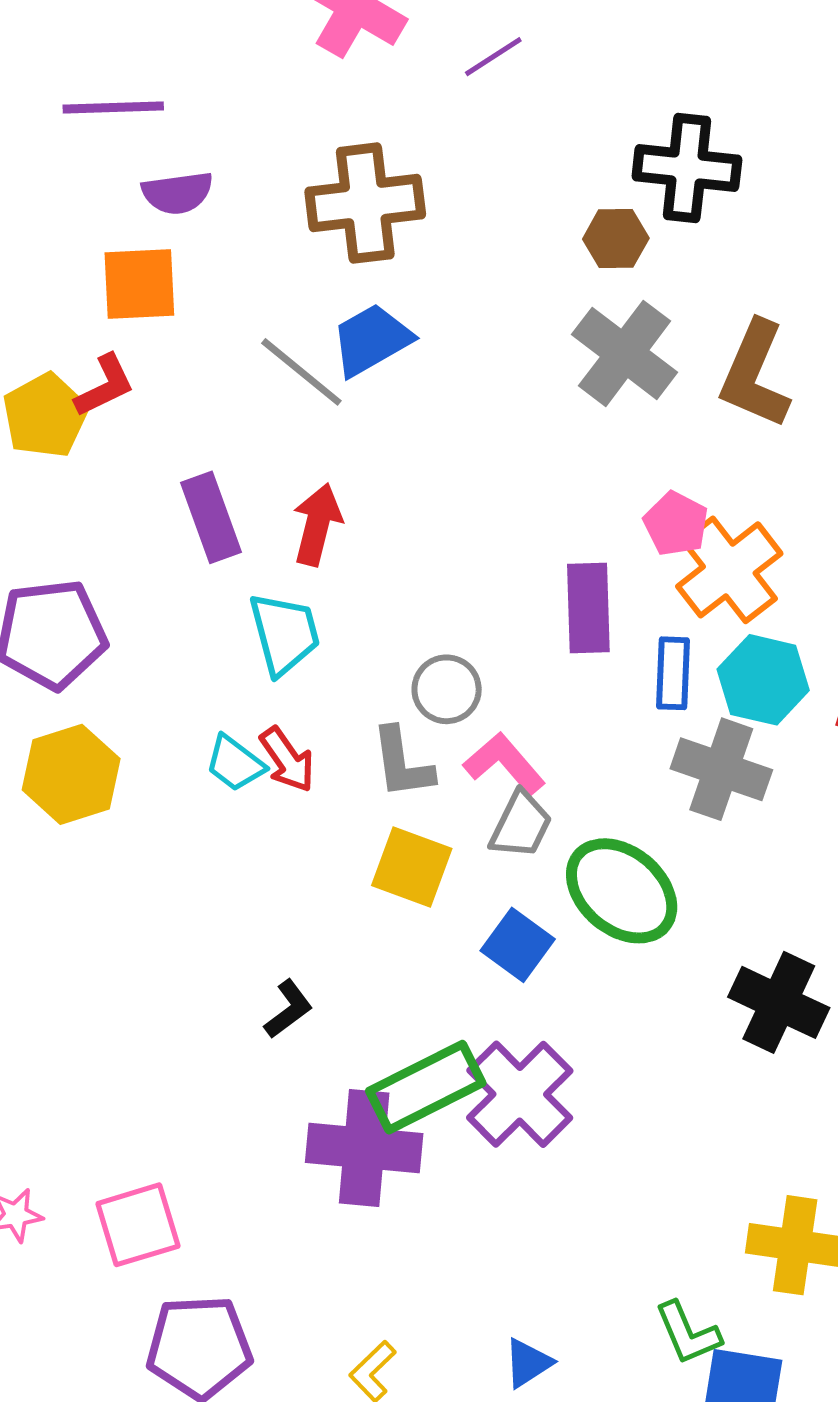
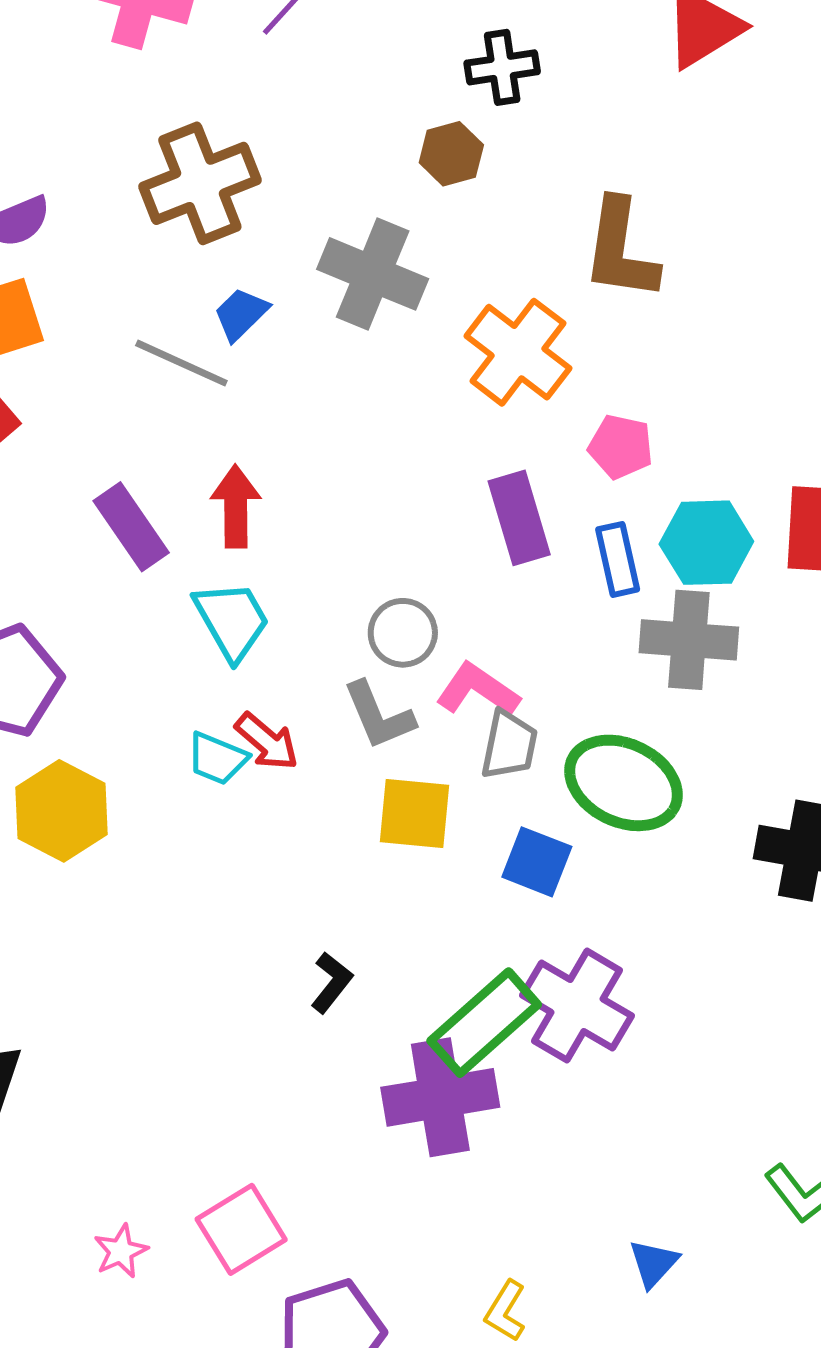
black cross: (687, 168) -> (502, 67), size x0.7
blue trapezoid: (371, 340) -> (241, 314), size x0.7
gray cross: (625, 353) -> (373, 274), moved
pink pentagon: (676, 524) -> (621, 447), moved
orange cross: (729, 570) -> (518, 352), moved

